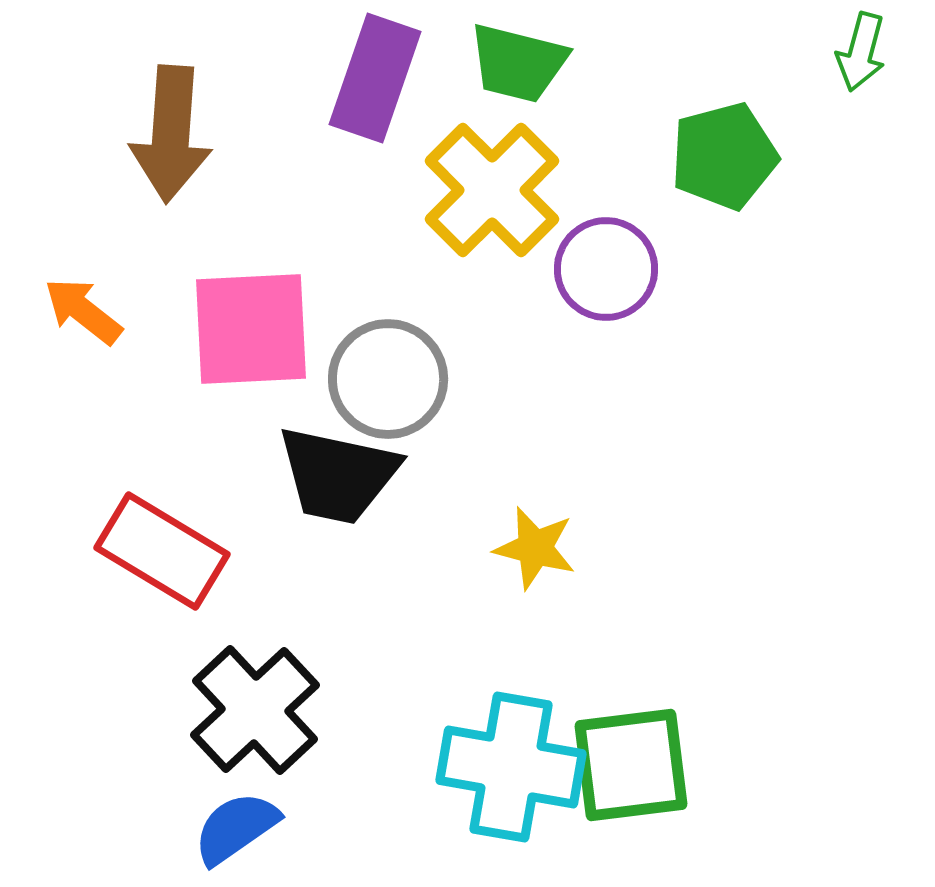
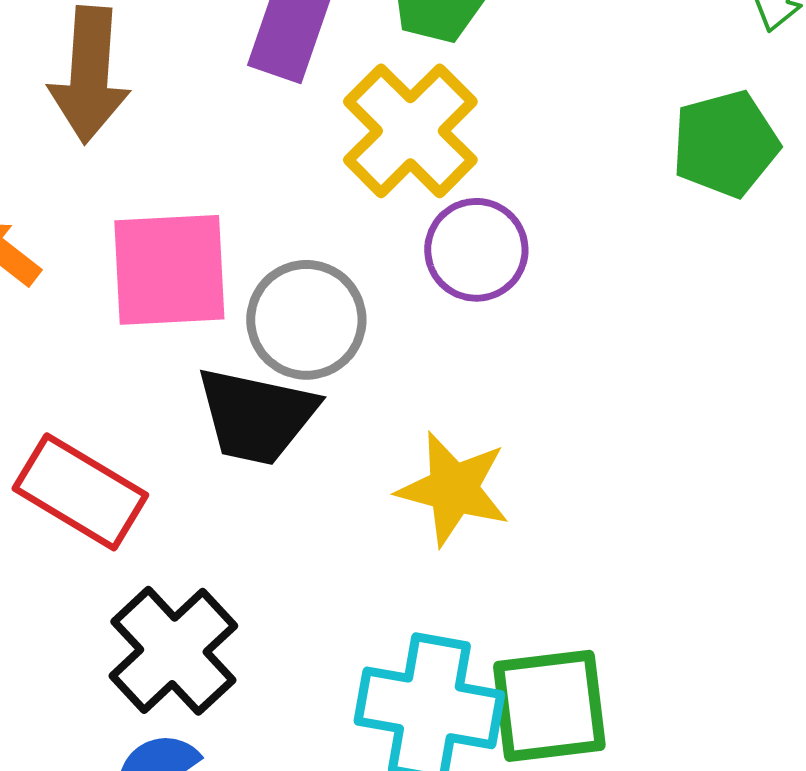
green pentagon: (724, 156) -> (725, 144), moved
purple circle: (606, 269) -> (476, 250), moved
yellow star: (535, 548) -> (453, 489), size x1.4

